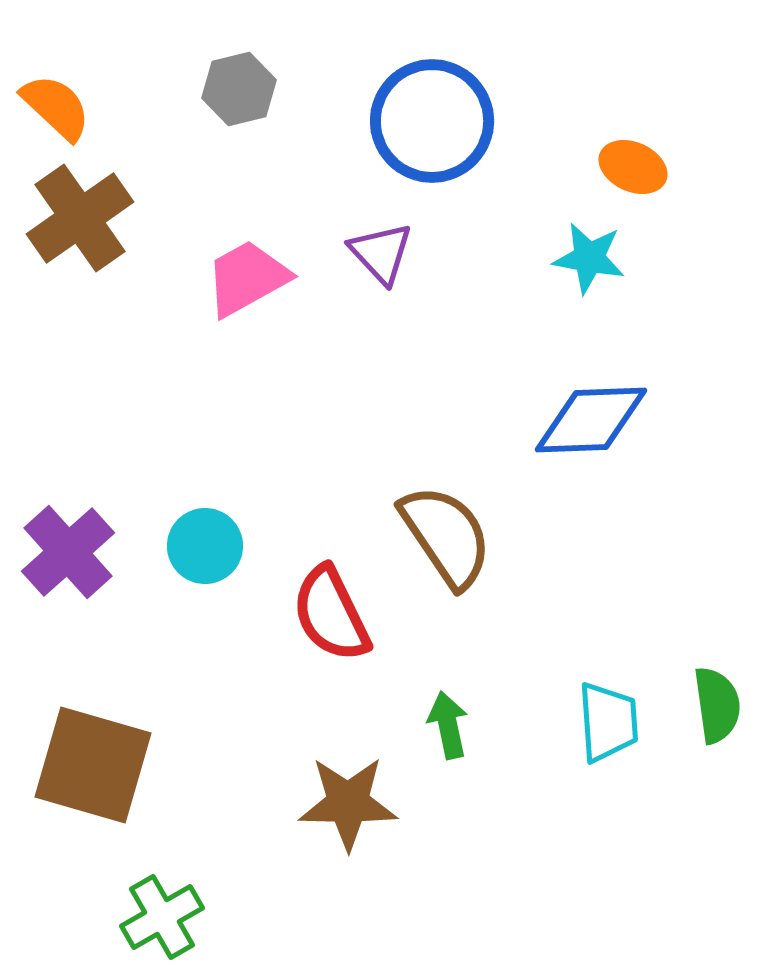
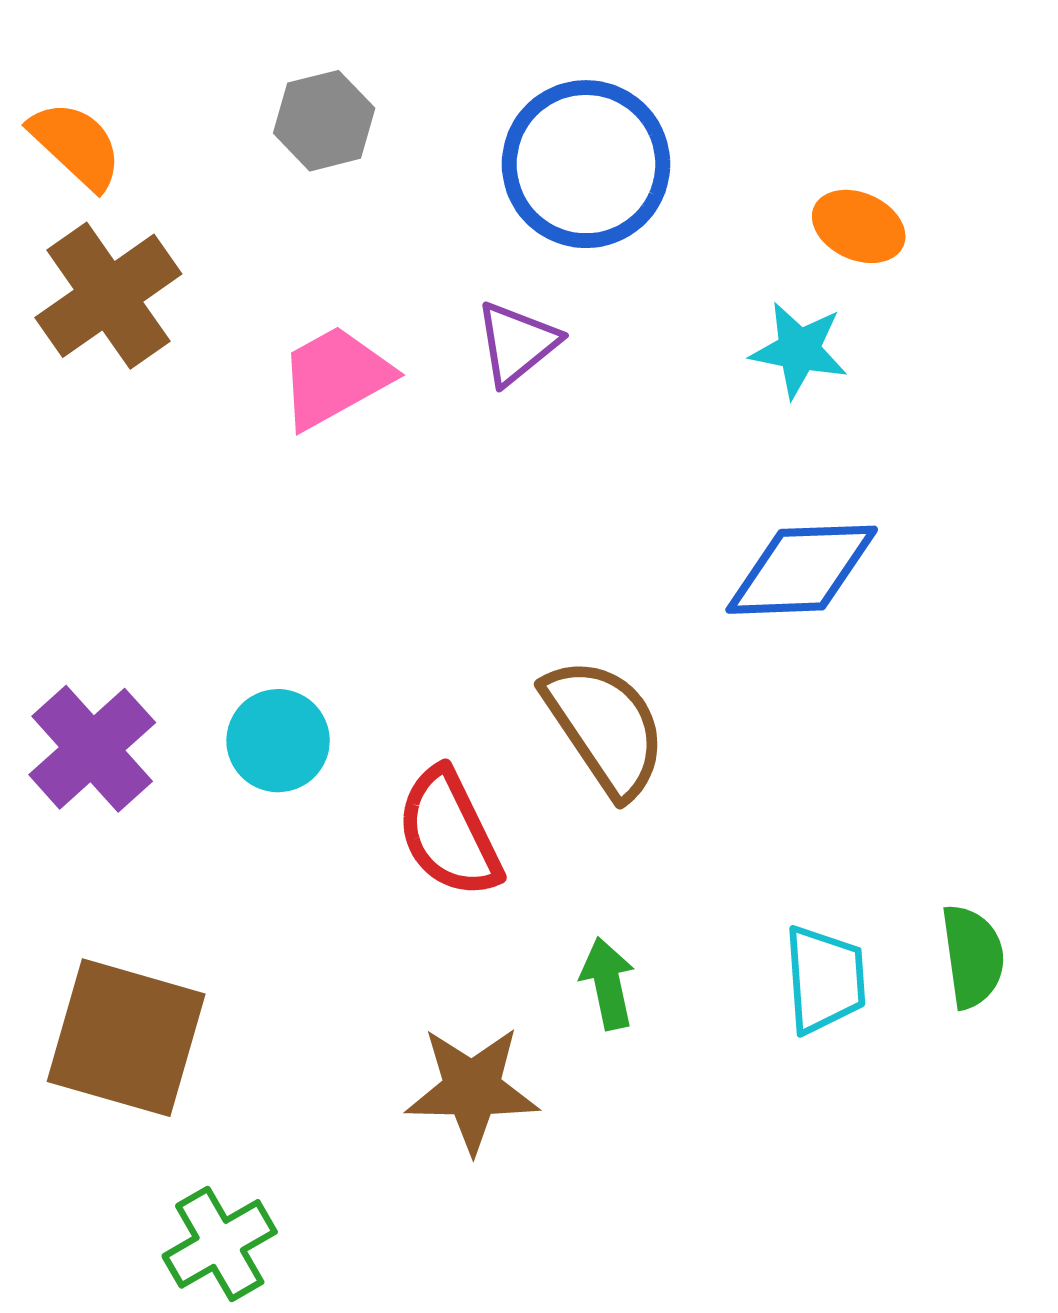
purple triangle: (381, 253) -> (517, 343), turned 34

